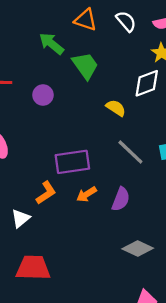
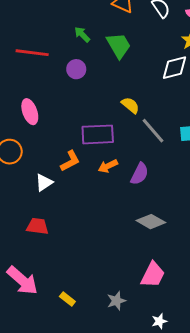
green arrow: (51, 44) -> (82, 34), moved, size x0.7
yellow semicircle: (116, 108) -> (130, 105), moved
red trapezoid: (33, 268) -> (37, 226), moved, size x0.7

